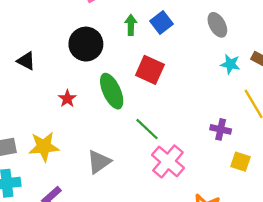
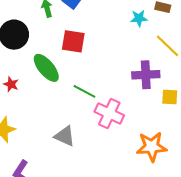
purple cross: (221, 129) -> (146, 75), size x1.5
gray triangle: (99, 162) -> (65, 136), moved, turned -45

